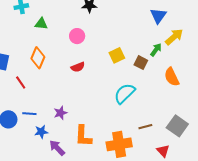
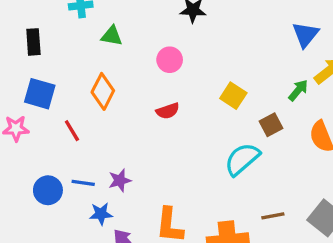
yellow square: (117, 55) -> (233, 96), turned -35
brown square: (141, 63) -> (271, 125), moved, turned 32
purple star: (60, 113) -> (120, 180), moved

